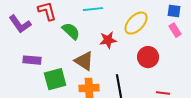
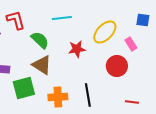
pink rectangle: (175, 30) -> (131, 44), moved
brown triangle: (84, 61) -> (42, 65), moved

